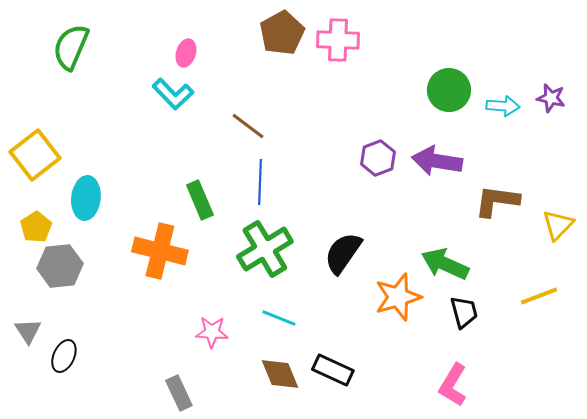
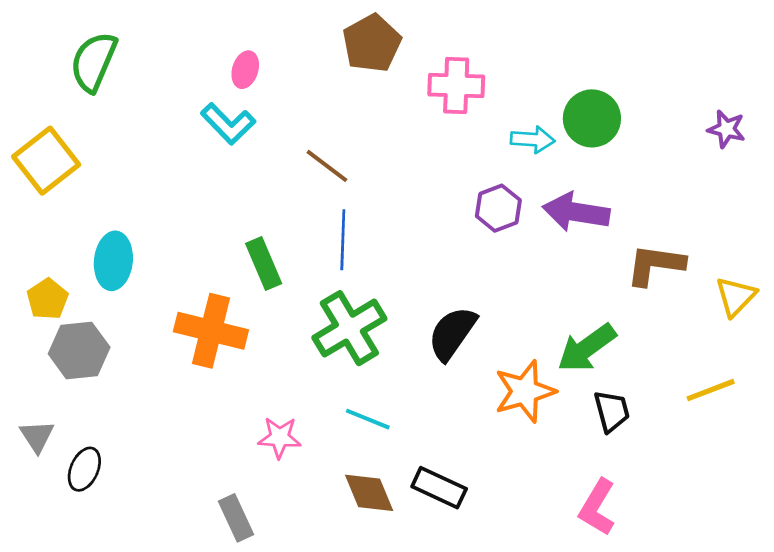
pink cross: (338, 40) -> (456, 85), moved
cyan arrow: (503, 106) -> (533, 140), moved
yellow square: (35, 155) -> (46, 161), moved
green arrow: (445, 264) -> (587, 348), turned -60

